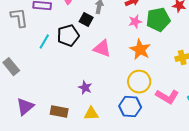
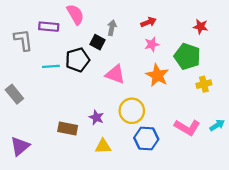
green pentagon: (158, 20) -> (187, 56), moved, turned 30
cyan line: (44, 42) -> (51, 66), turned 56
yellow circle: (139, 82) -> (132, 111), moved
purple triangle: (25, 107) -> (20, 146), moved
brown rectangle: (59, 112) -> (68, 129), moved

